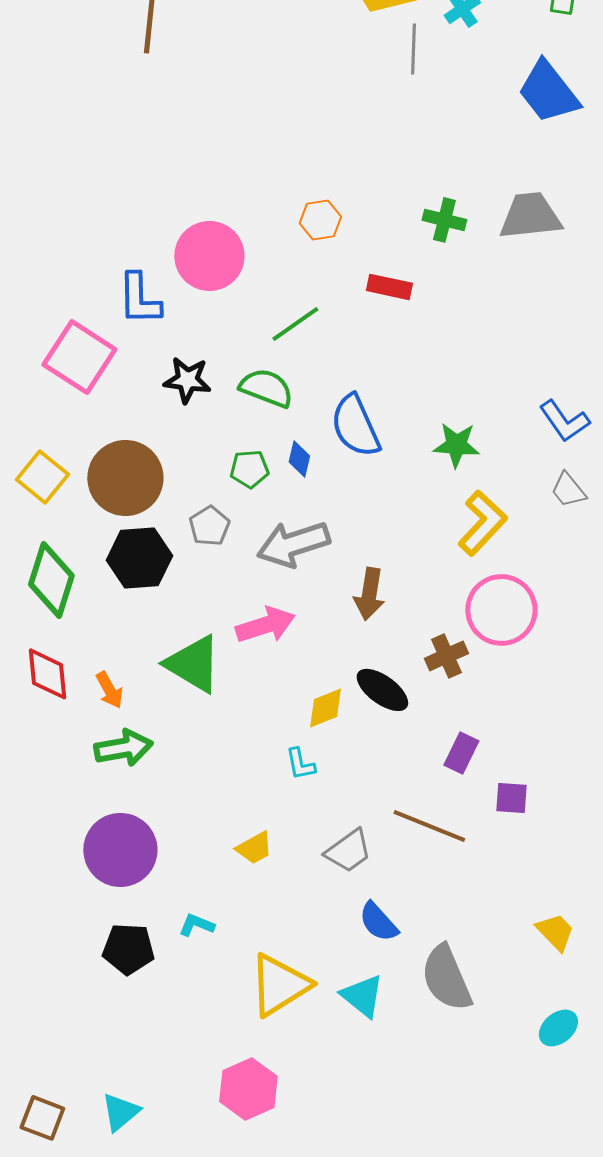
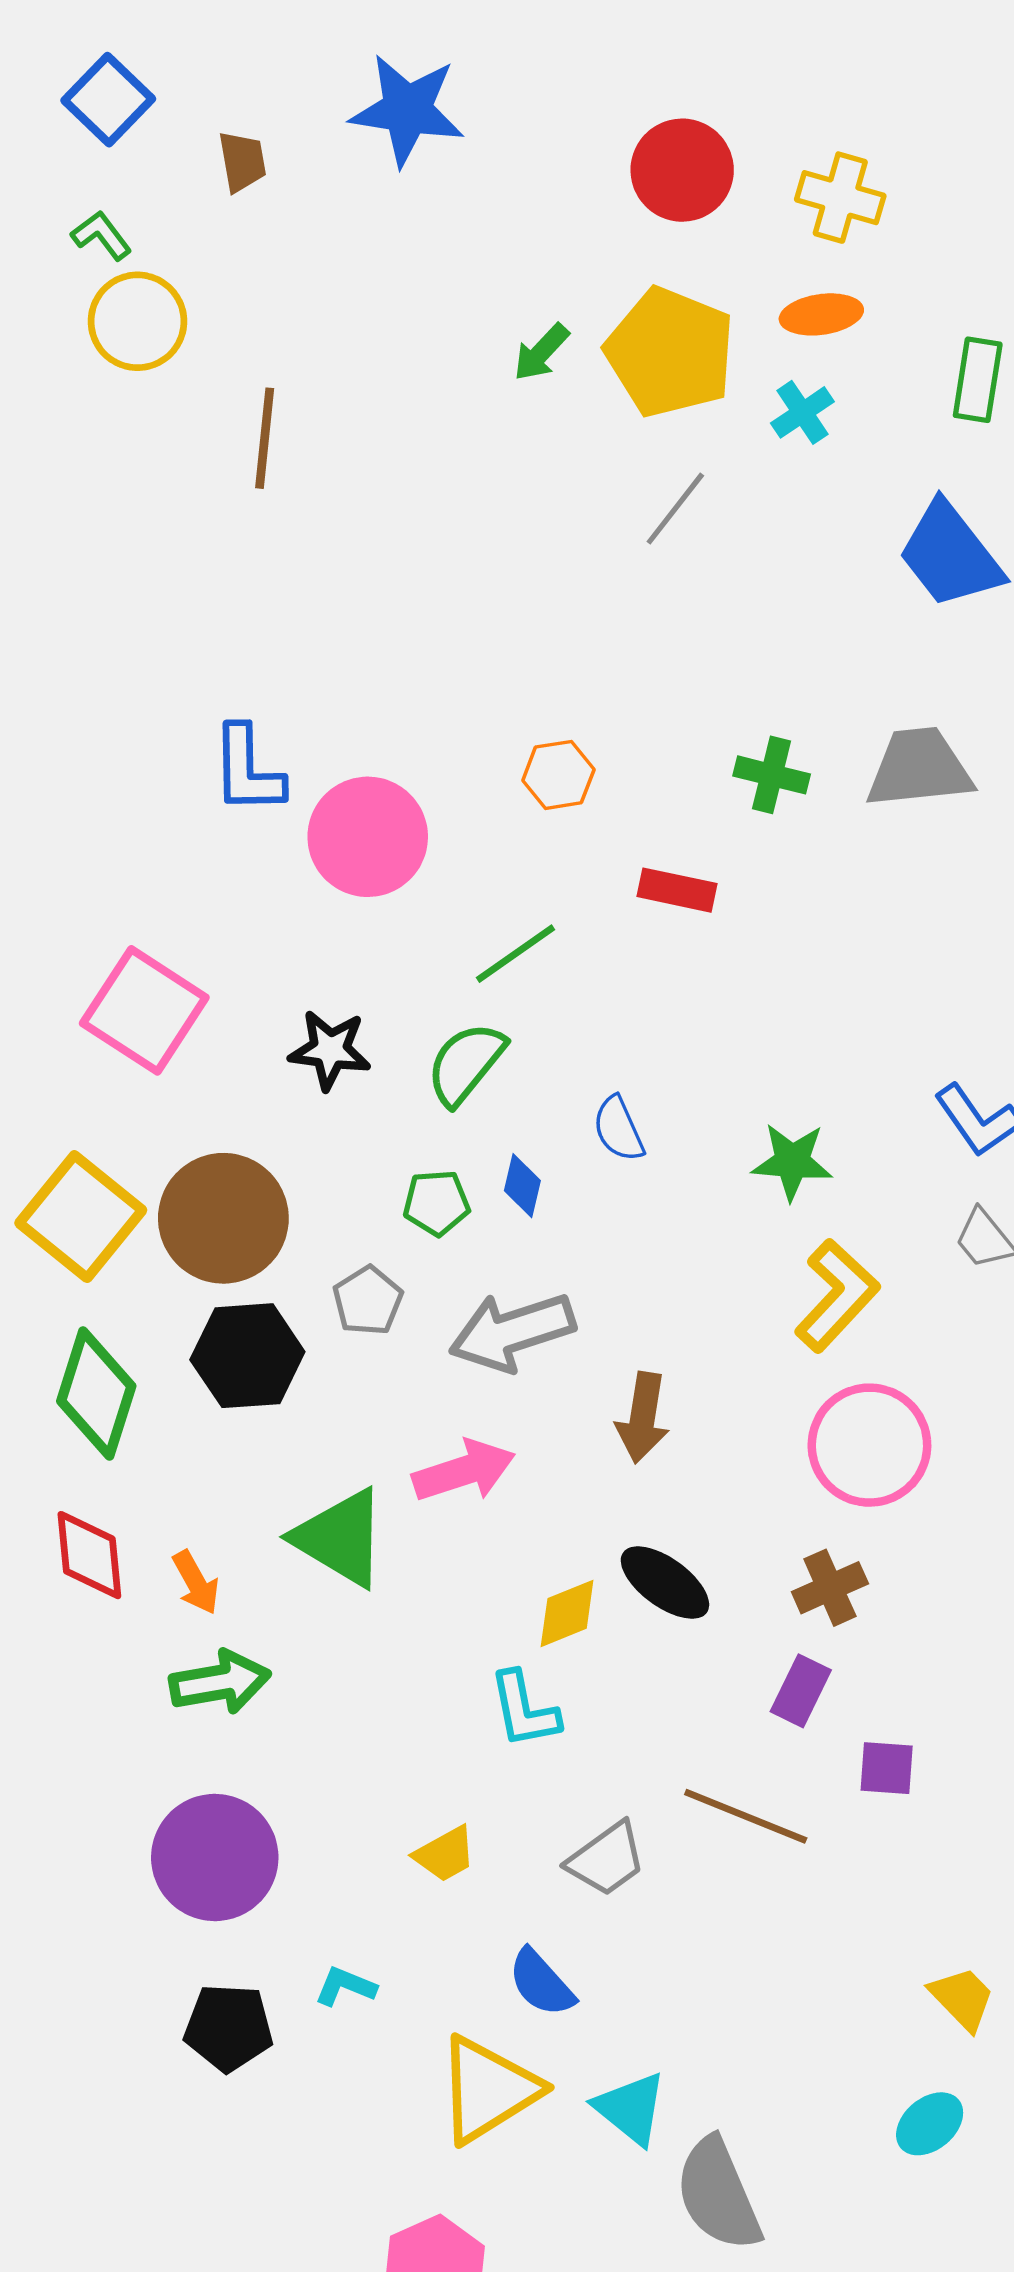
gray line: (413, 49) -> (675, 509), moved, turned 36
blue L-shape: (139, 299) -> (247, 770), moved
green semicircle: (266, 388) -> (466, 1064), turned -72
blue semicircle: (355, 426) -> (619, 1129), size x0.6
yellow square: (42, 477) -> (81, 1217), size x1.4
brown cross: (446, 656) -> (830, 1588), moved
cyan L-shape: (300, 764) -> (524, 1710), size x1.4
blue semicircle: (378, 922) -> (541, 1983), moved
gray semicircle: (446, 978) -> (718, 2194), moved
cyan ellipse: (558, 1028) -> (930, 2124), moved

